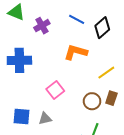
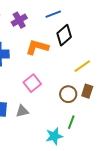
blue line: (77, 19) -> (53, 14), turned -49
black diamond: (102, 28) -> (64, 35), moved
orange L-shape: (76, 52) -> (37, 47), moved

